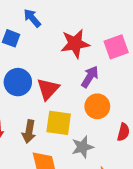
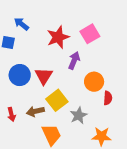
orange circle: (97, 106) -> (94, 82), moved
yellow square: (59, 123) -> (57, 100), turned -35
brown arrow: (29, 132) -> (35, 111), turned 78

